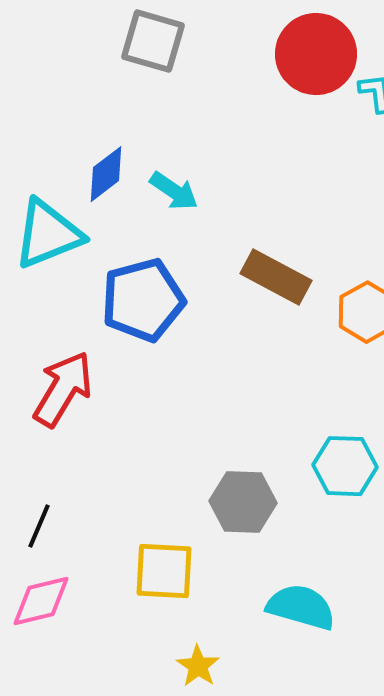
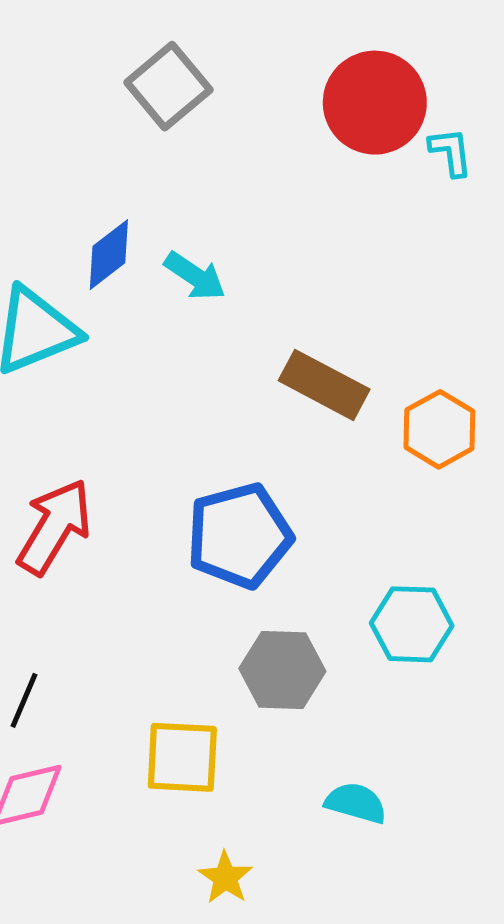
gray square: (153, 41) -> (168, 86), turned 34
blue pentagon: (143, 300) -> (239, 536), moved
cyan semicircle: (301, 607) -> (356, 803), size x0.7

